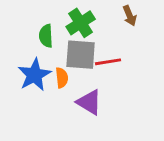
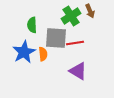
green cross: (81, 23) -> (71, 16), moved
purple triangle: (89, 102) -> (78, 71), moved

